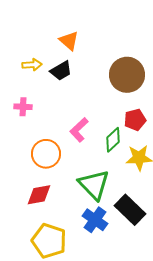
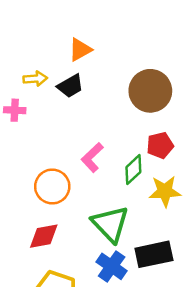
orange triangle: (69, 41) -> (80, 50), turned 50
pink cross: (23, 107) -> (15, 110), moved
black rectangle: (130, 210) -> (154, 254), turned -56

